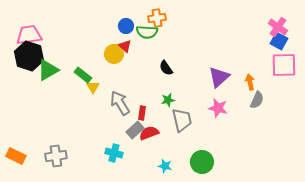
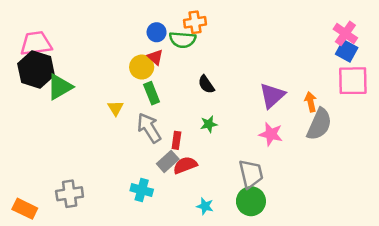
green rectangle: (83, 75) -> (152, 93), moved, turned 30
gray semicircle: (257, 100) -> (319, 124), size x1.5
gray trapezoid: (182, 120) -> (251, 174), moved
orange rectangle: (16, 156) -> (25, 209), moved

